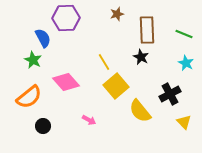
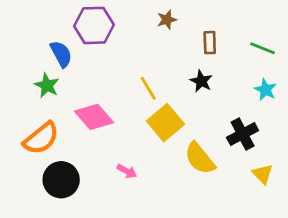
brown rectangle: (147, 30) -> (210, 43), size x0.6
black circle: (43, 126) -> (61, 180), size x1.6

